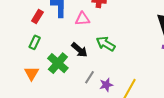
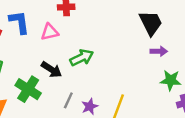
green arrow: (106, 44) -> (82, 58), turned 132

